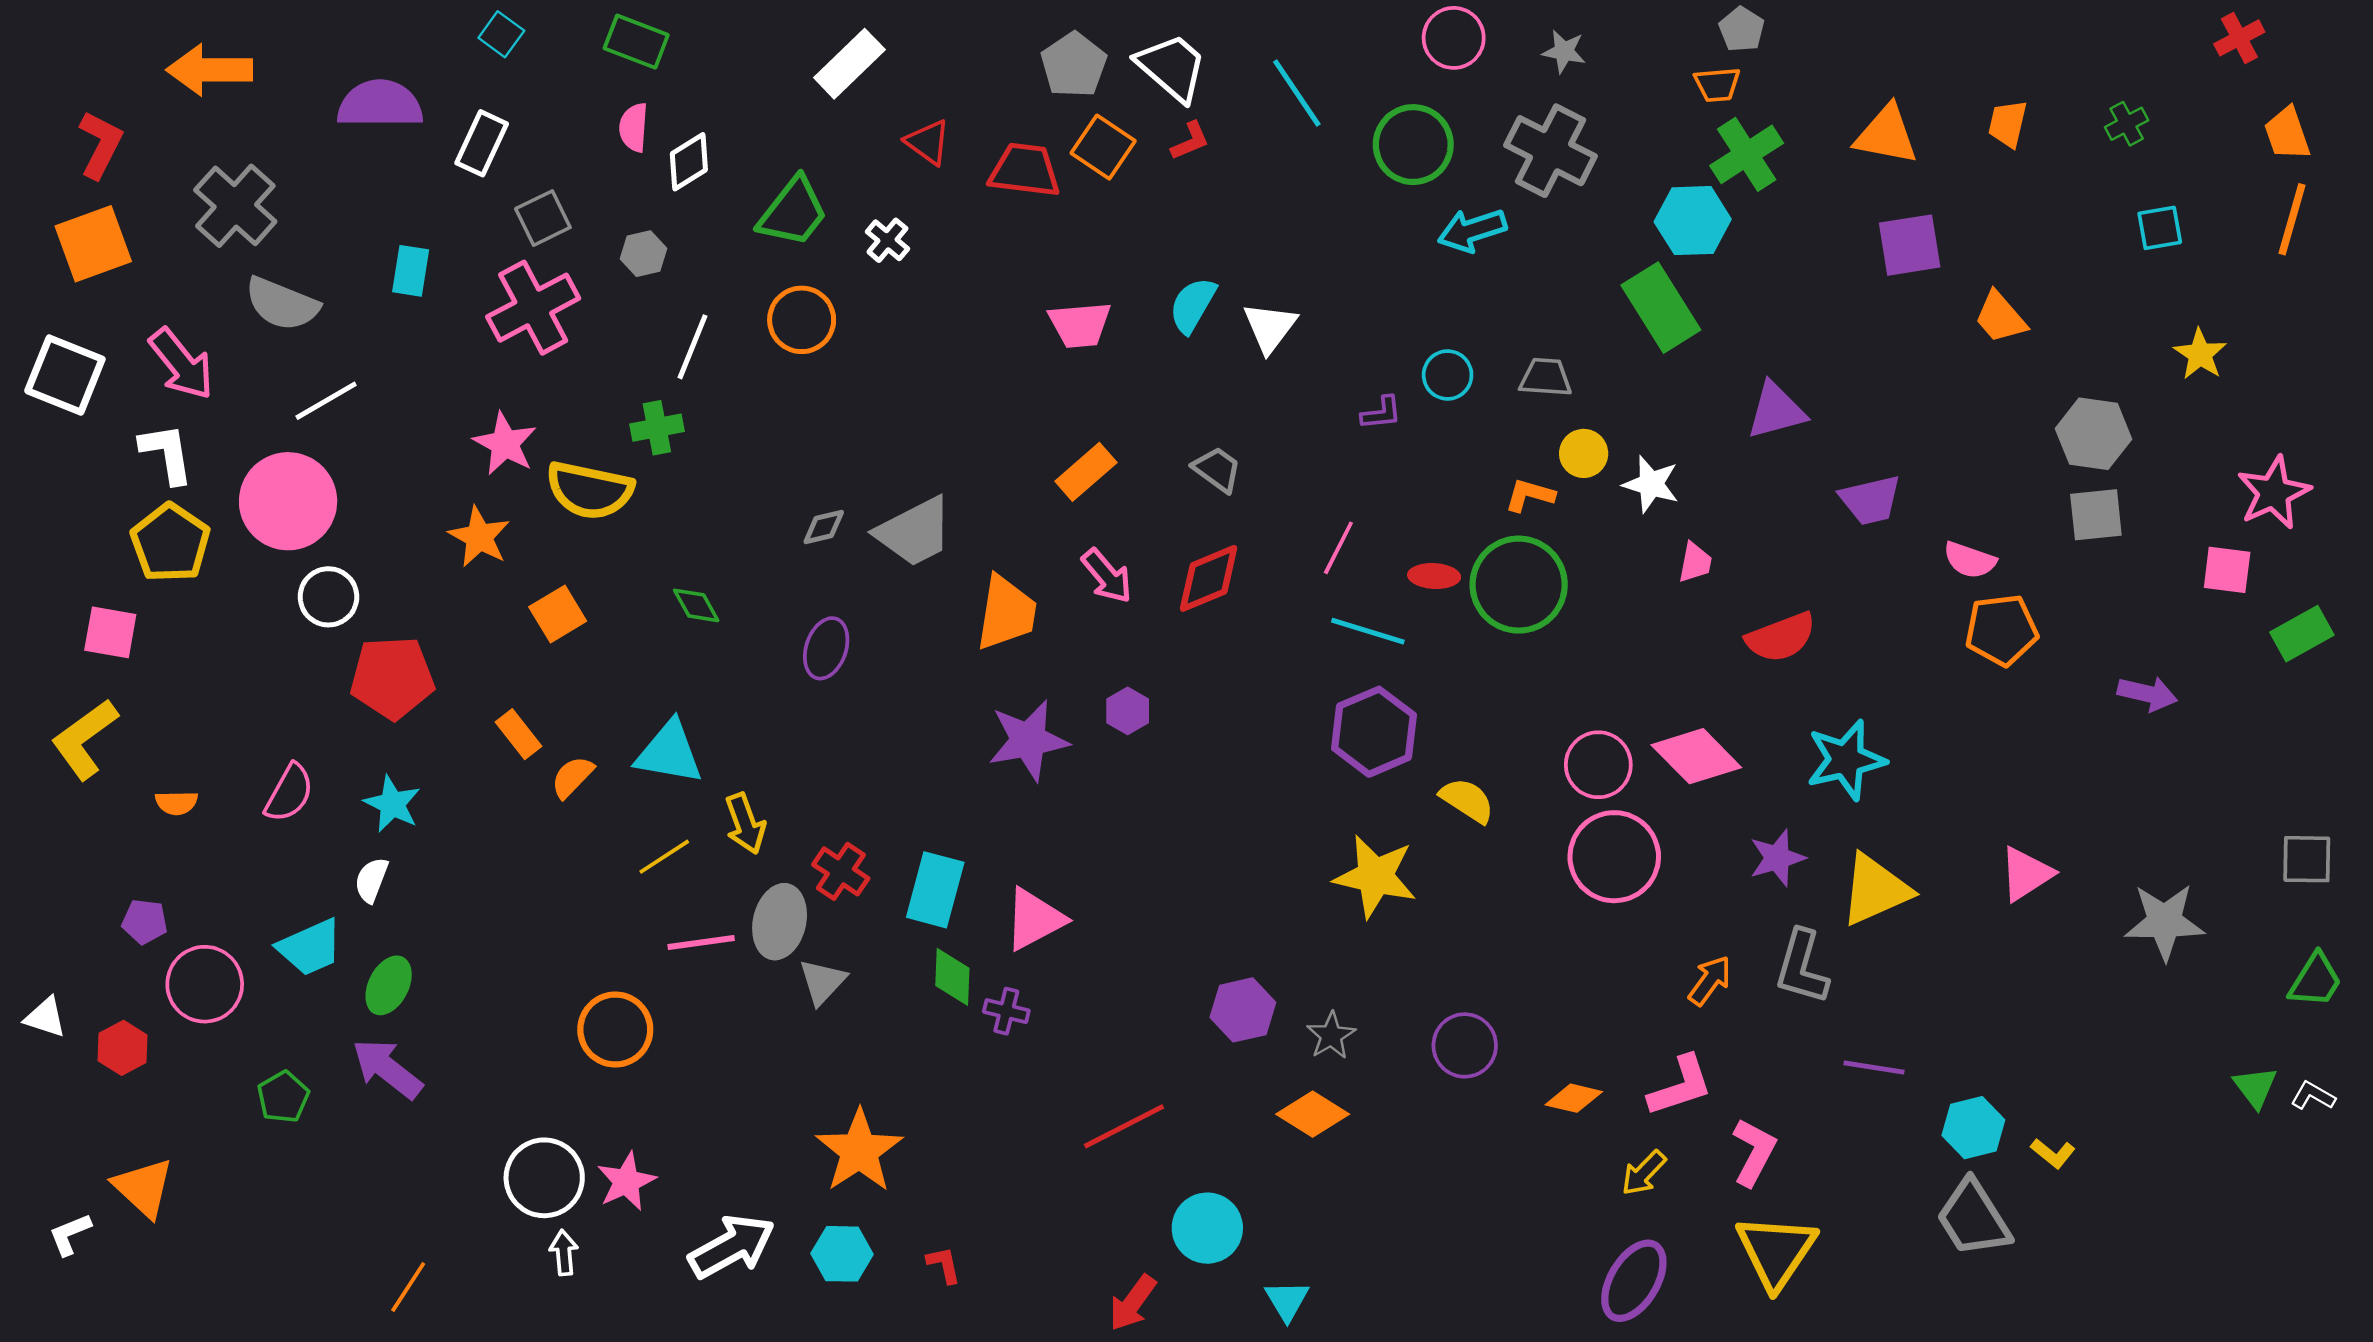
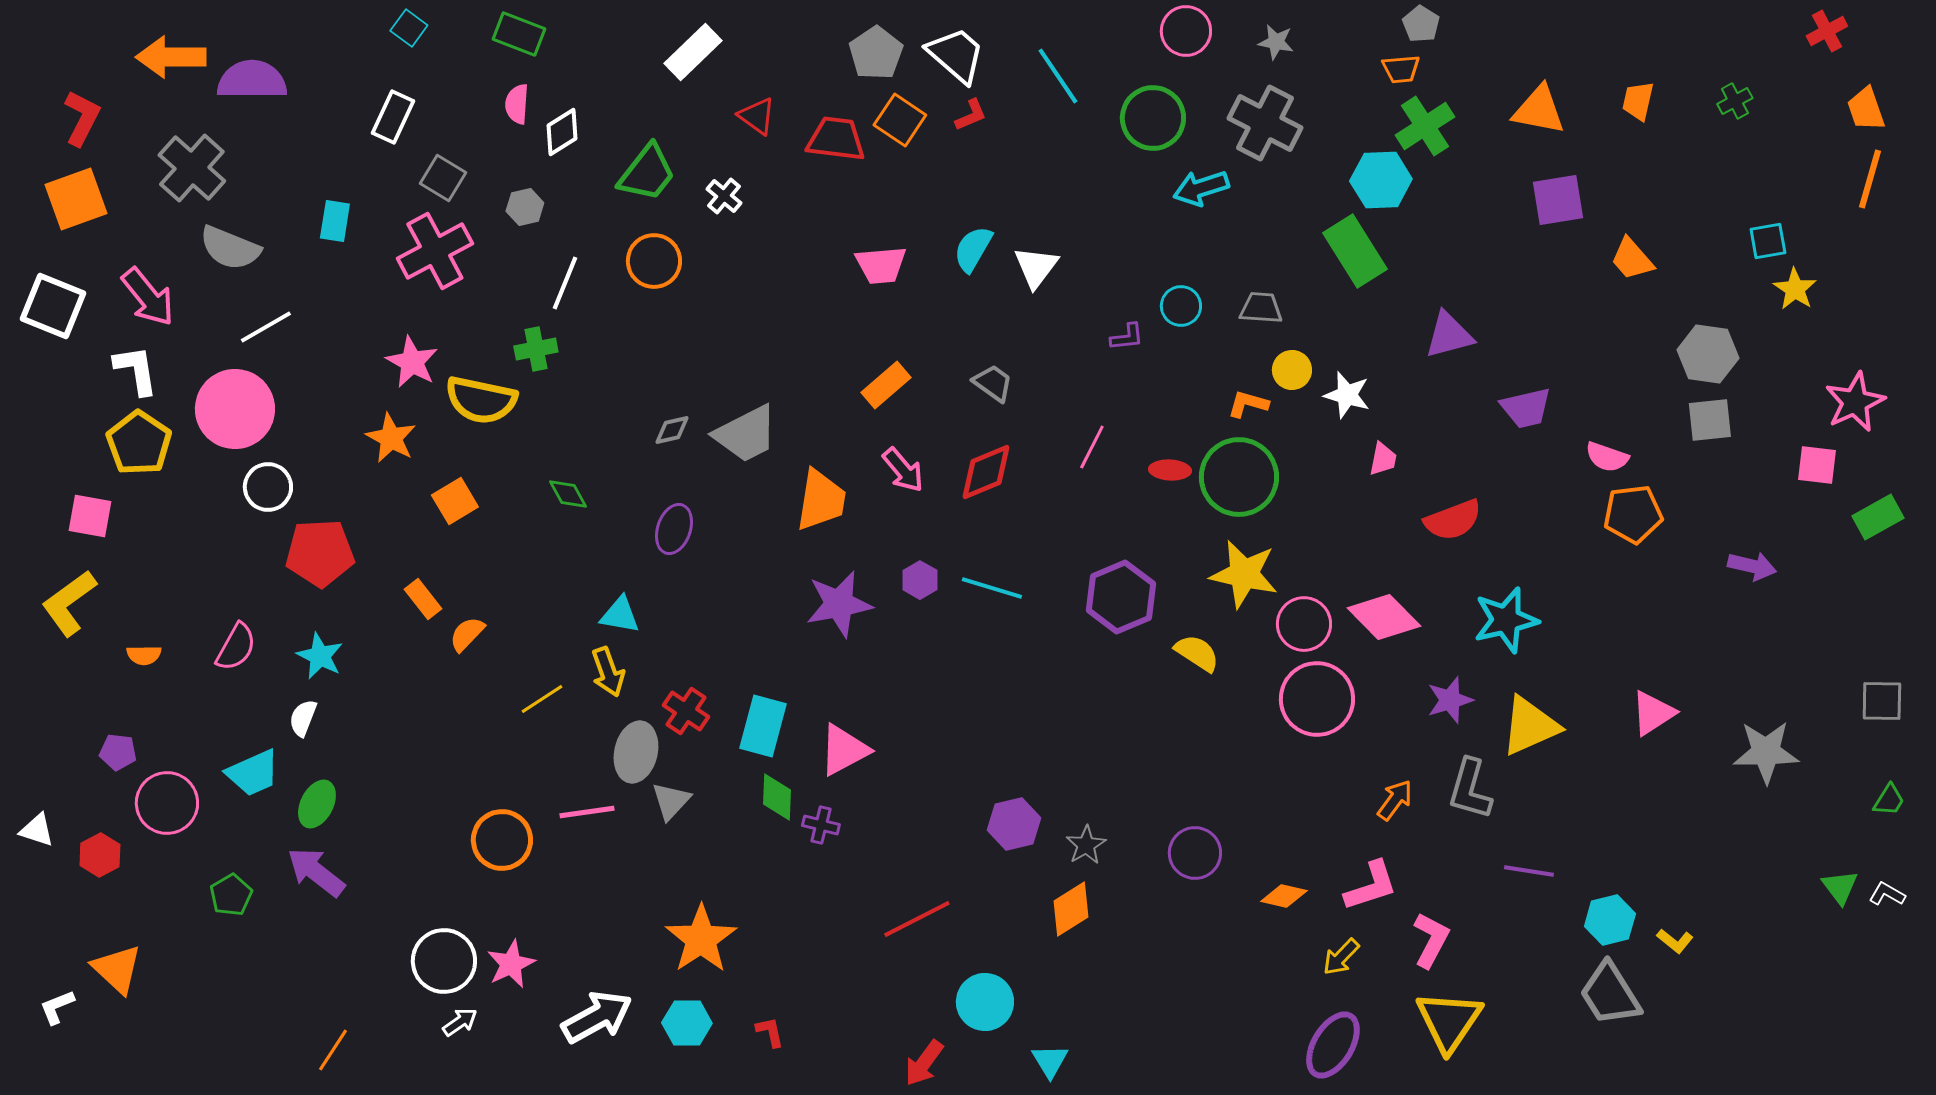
purple semicircle: (380, 104) -> (252, 80), moved
gray square: (543, 218) -> (443, 178), turned -33
cyan square: (2160, 228) -> (1768, 241), moved
cyan line: (1368, 631) -> (992, 588), moved
cyan triangle: (669, 753) -> (620, 615), moved, size x0.7
yellow star: (1375, 876) -> (1244, 574), moved
pink line: (701, 942) -> (587, 812), moved
green trapezoid: (2315, 980) -> (1889, 800), size x0.7
orange diamond: (1313, 1114) -> (1071, 909), turned -64
white arrow: (564, 1253) -> (460, 1022), turned 60

